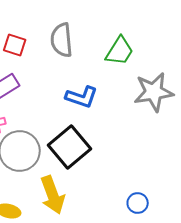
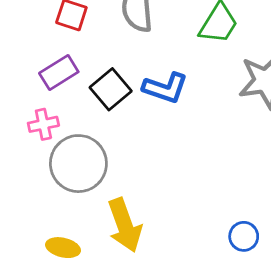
black square: (70, 147) -> (111, 89), moved, size x0.7

